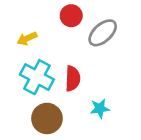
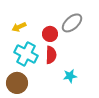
red circle: (71, 16) -> (50, 34), moved
brown circle: (47, 118) -> (17, 83), moved

